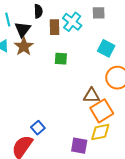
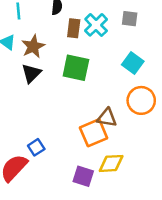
black triangle: (23, 29) -> (31, 73), moved
green square: (61, 59) -> (76, 68), size x1.6
orange square: (102, 111) -> (94, 133), moved

